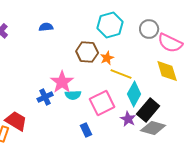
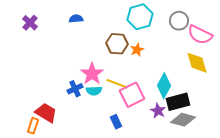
yellow line: (121, 74) -> (117, 84), moved
cyan semicircle: (73, 95) -> (94, 91), moved
black rectangle: (148, 110) -> (178, 102), turned 35

